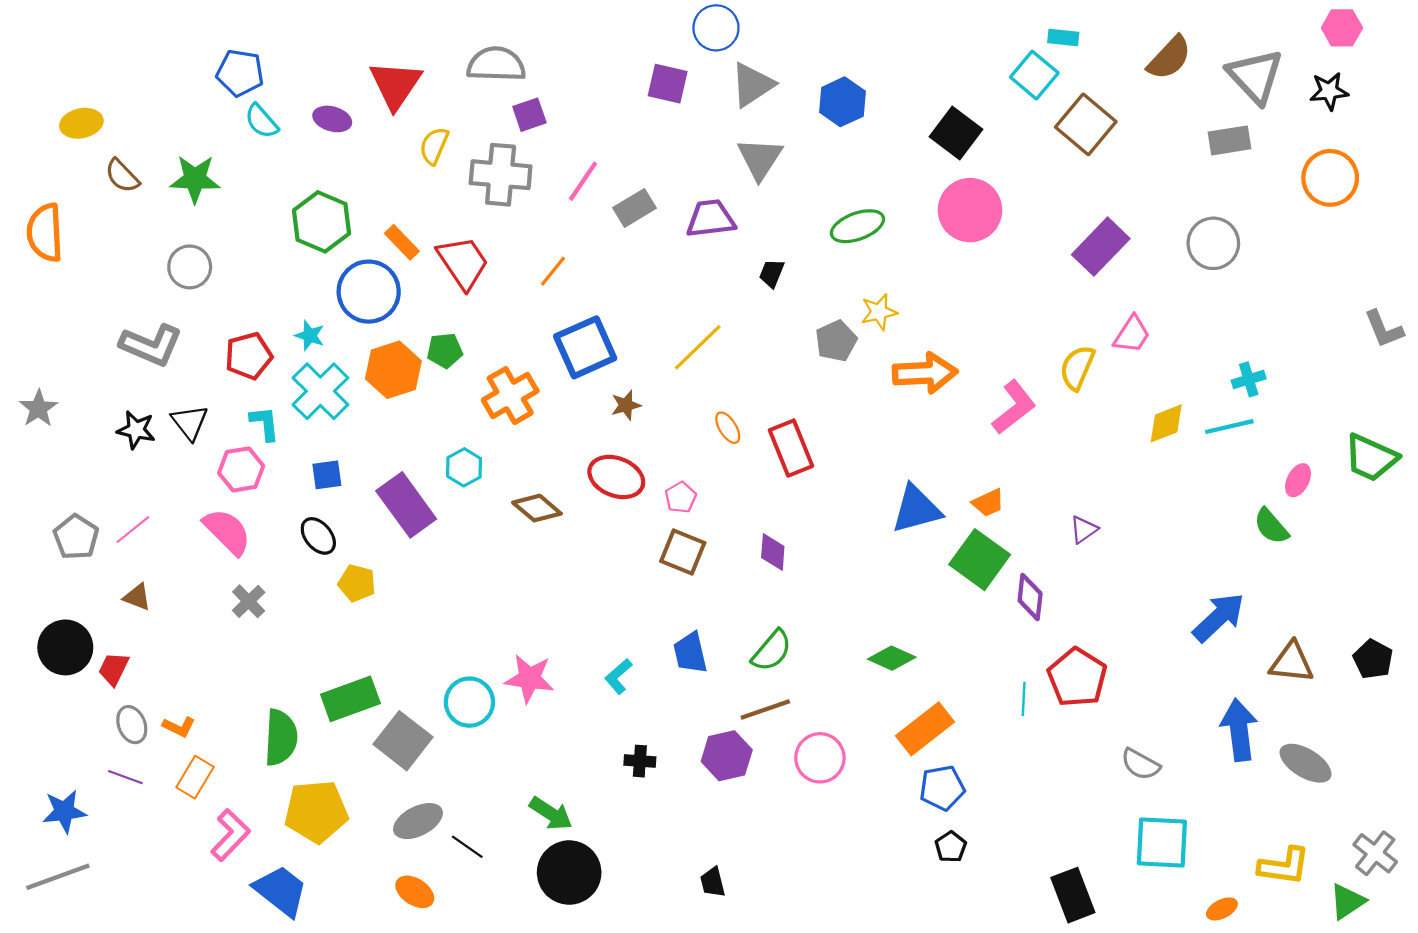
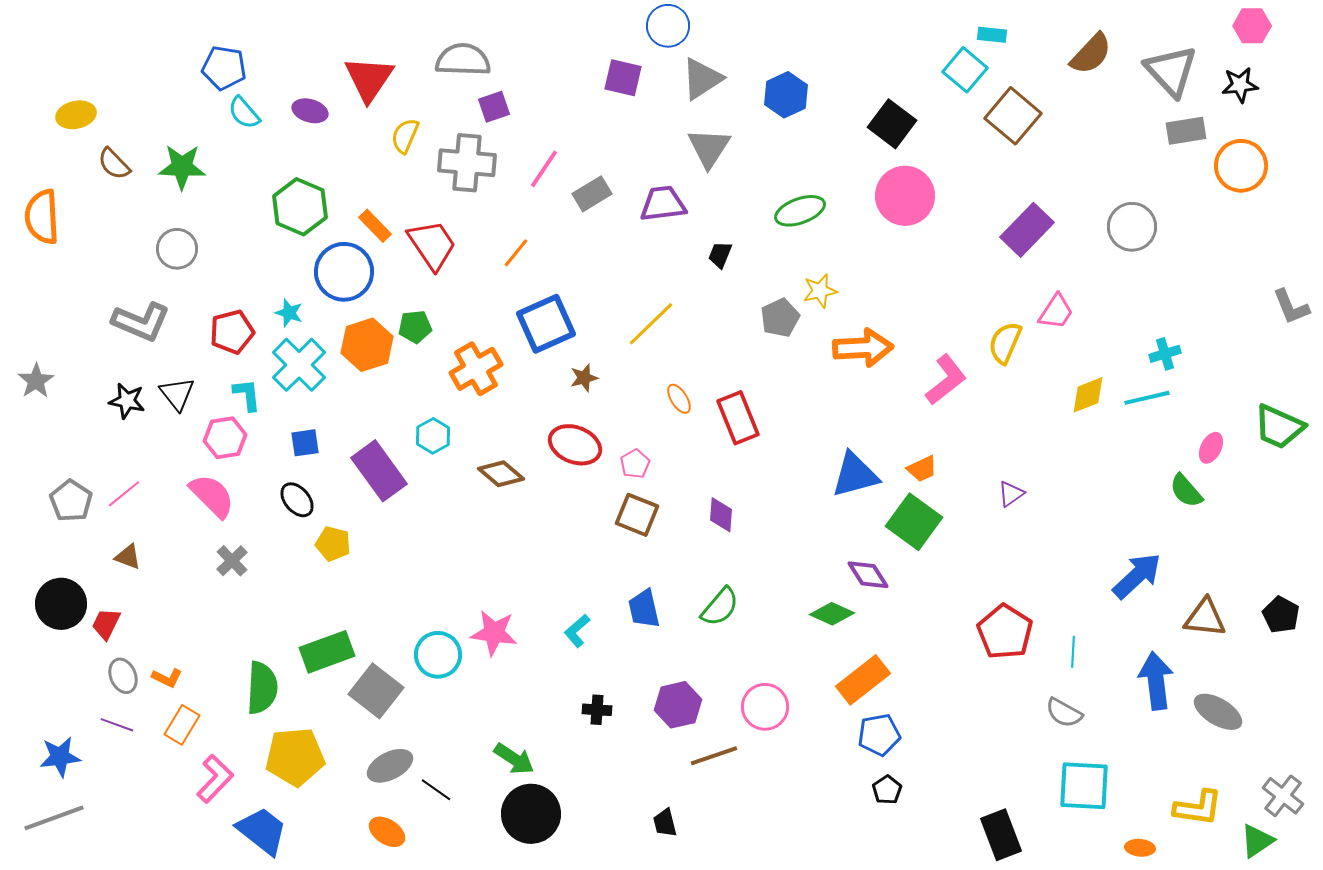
gray rectangle: (1229, 140) -> (1186, 131), moved
purple diamond: (1030, 597) -> (868, 575), moved, turned -39
cyan line: (1024, 699) -> (1073, 652), moved
brown line: (765, 710) -> (714, 756), moved
orange ellipse: (1222, 909) -> (1140, 848), turned 32

